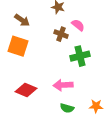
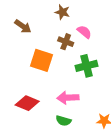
orange square: (18, 46) -> (42, 60), moved
green semicircle: (67, 108) -> (63, 121), moved

